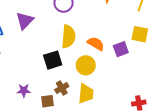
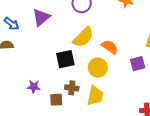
yellow semicircle: (68, 37) -> (83, 37), turned 35
purple square: (121, 49) -> (138, 64), moved
brown cross: (62, 88) -> (72, 88), turned 32

